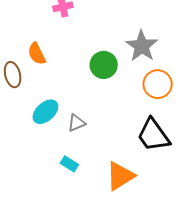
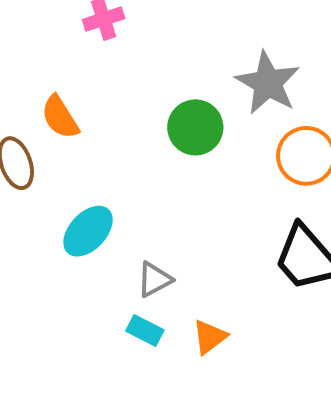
gray triangle: (76, 123) -> (154, 279), moved
orange triangle: (120, 176) -> (210, 337), moved, size x0.6

